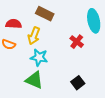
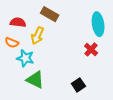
red cross: (77, 42) -> (91, 49), moved
cyan star: (39, 57) -> (25, 58), moved

